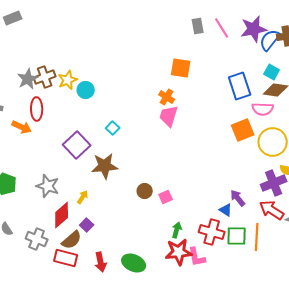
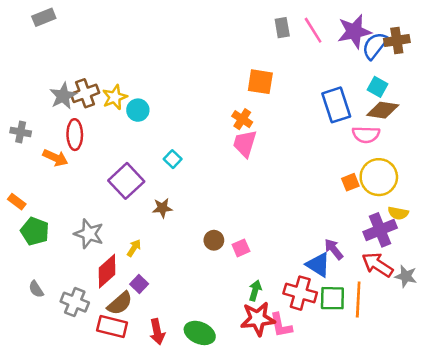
orange square: (243, 130) -> (350, 182), moved, size x0.6
brown star: (105, 166) -> (162, 208), size x0.6
blue triangle: (226, 210) -> (318, 265), size x1.5

